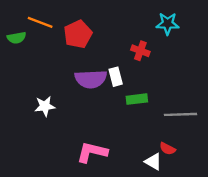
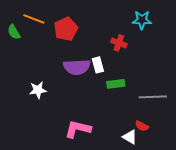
green semicircle: (17, 38) -> (14, 32), turned 70

